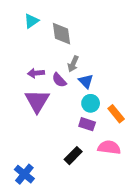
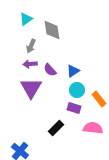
gray arrow: (73, 64) -> (31, 46), moved
blue triangle: (86, 81) -> (73, 71), turned 40
black rectangle: (73, 156) -> (56, 128), moved

